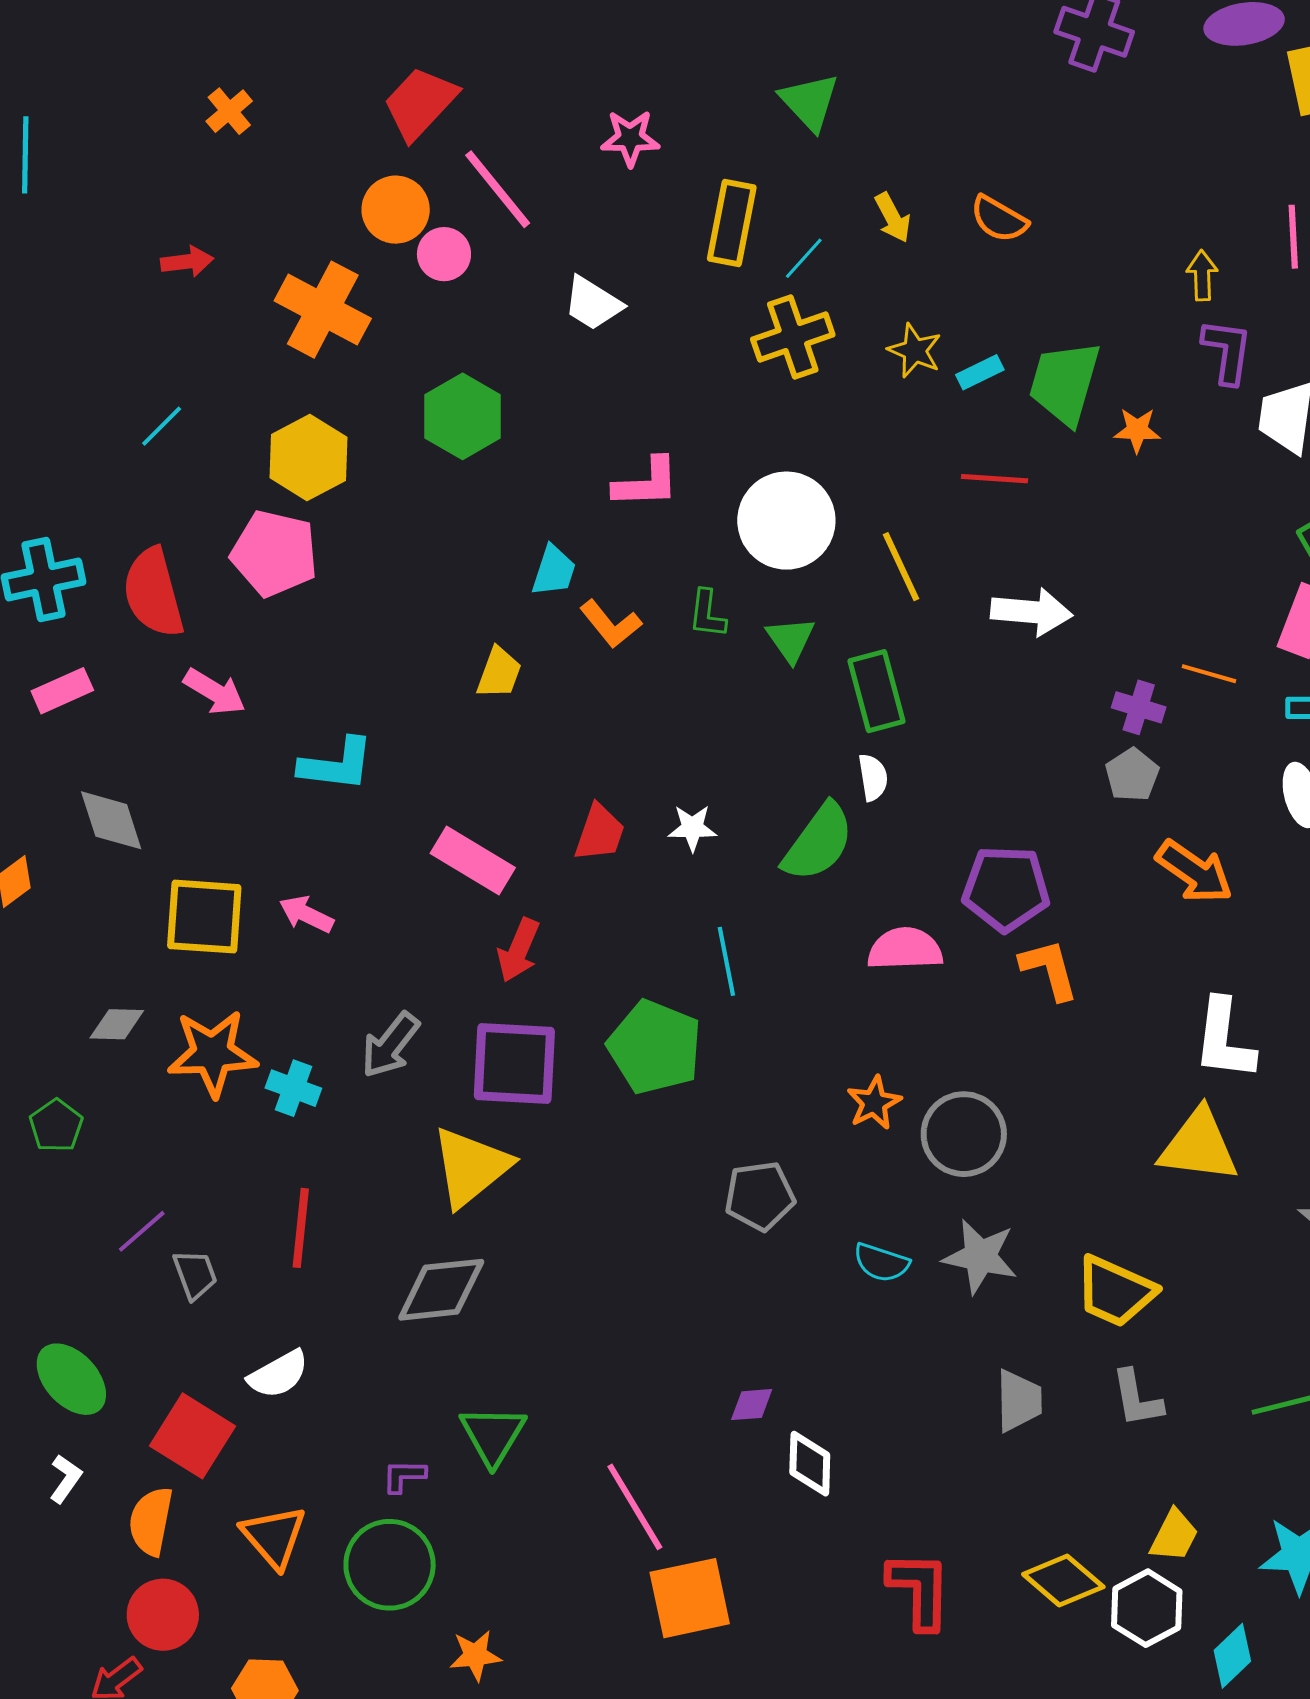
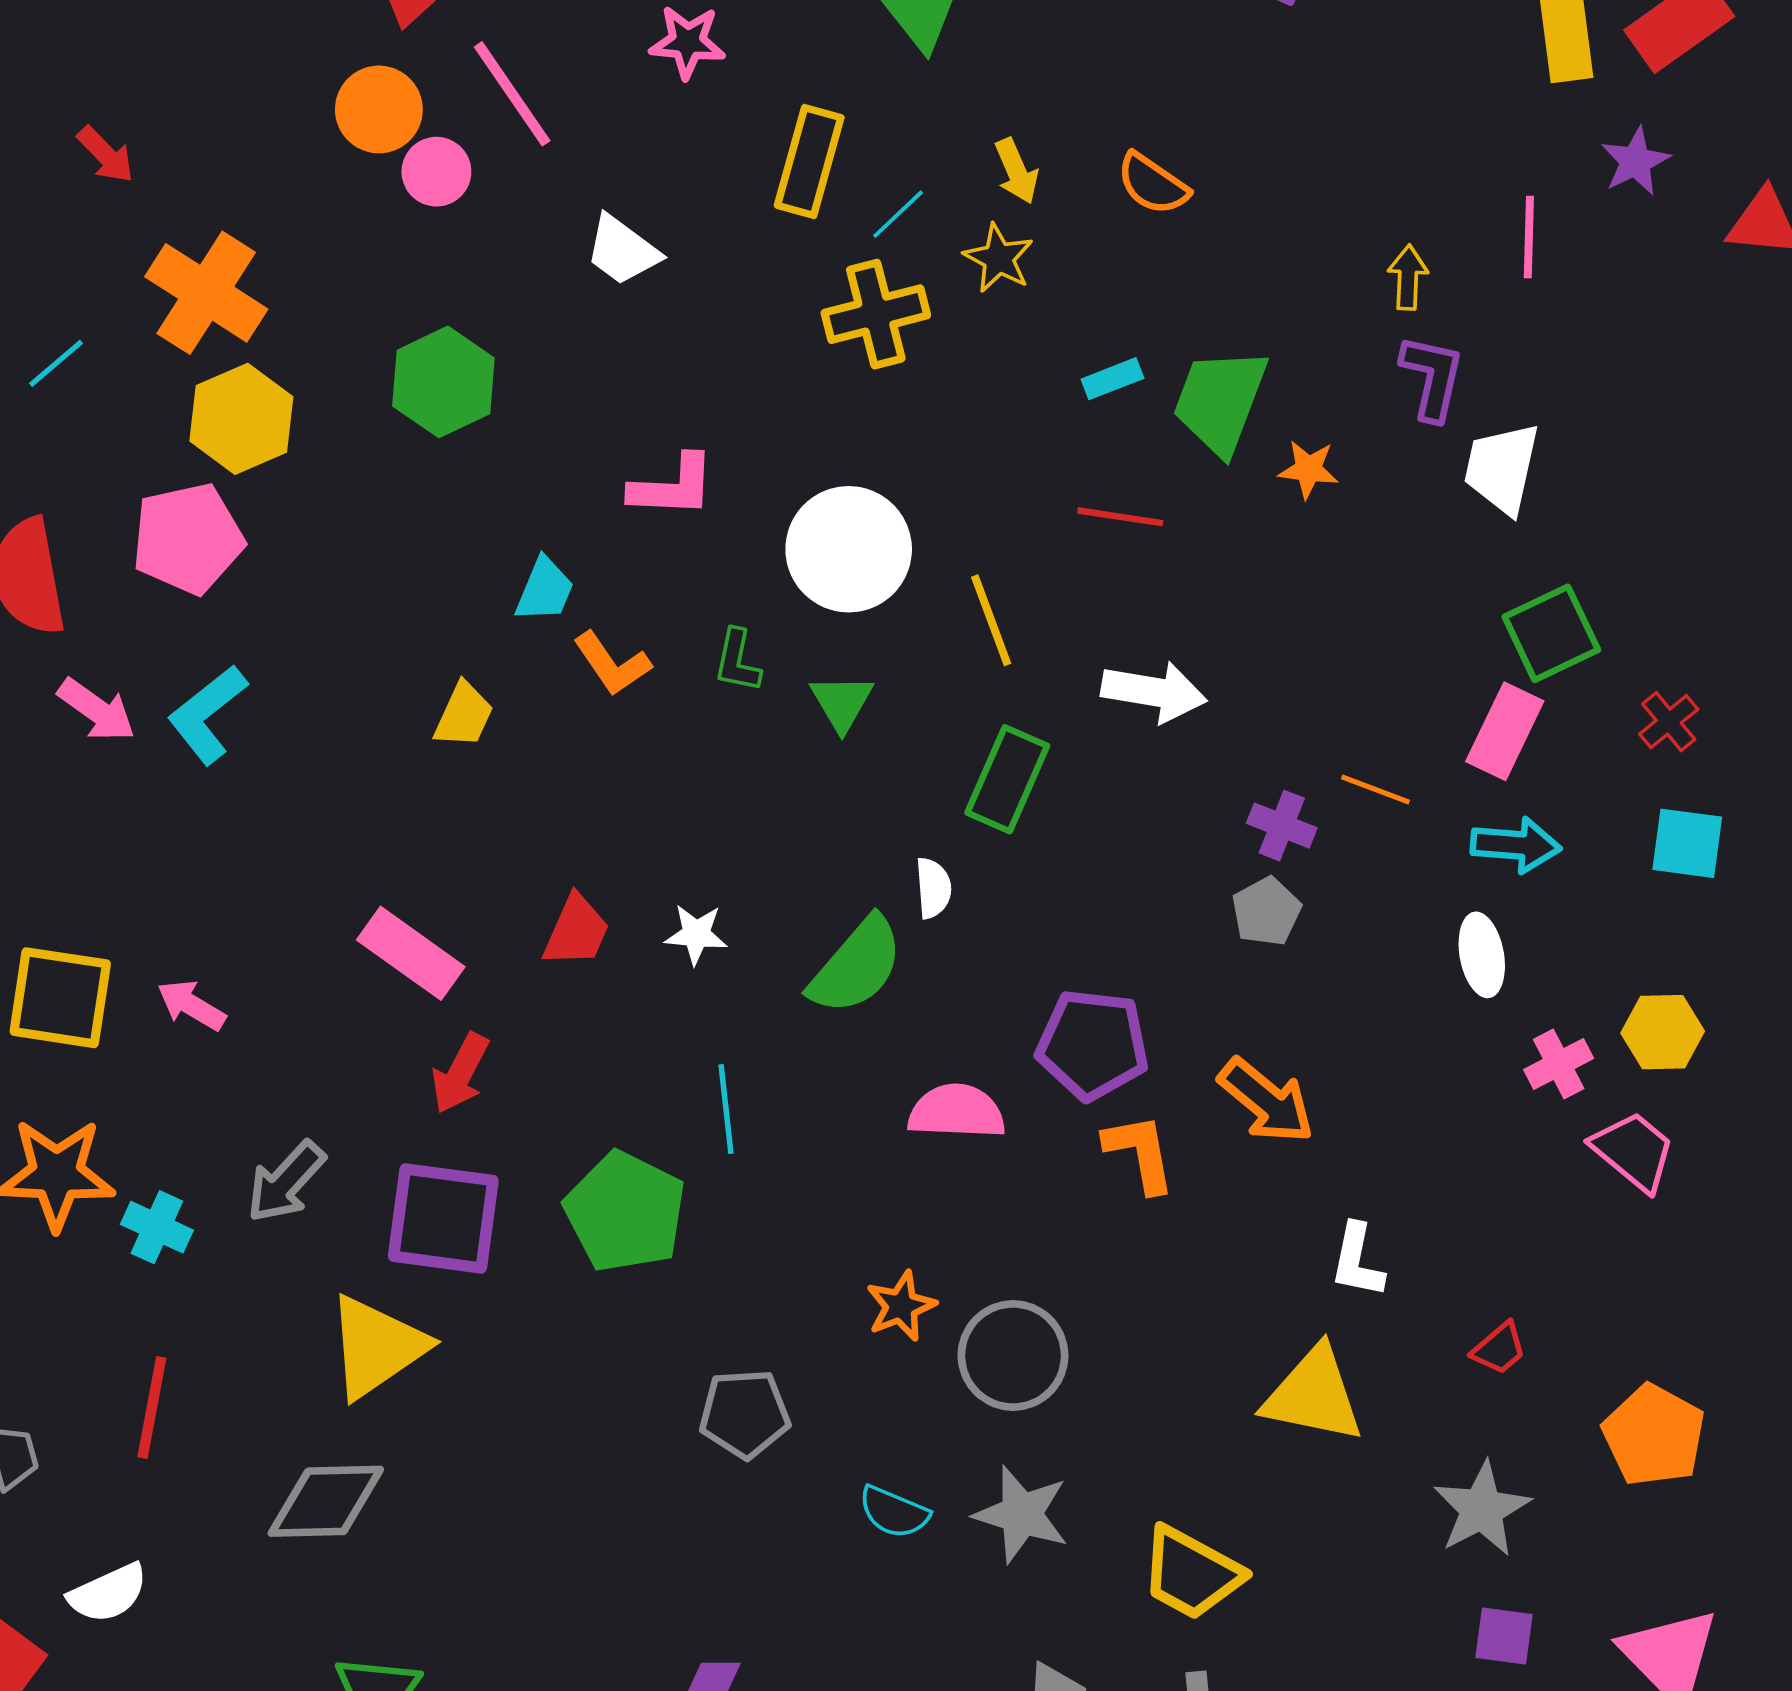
red arrow: (187, 262) -> (106, 155), turned 48
orange cross: (323, 310) -> (206, 293), moved
yellow star: (915, 351) -> (999, 258), moved
pink pentagon: (274, 553) -> (188, 538), turned -30
green rectangle: (876, 691) -> (1007, 779), moved, turned 34
cyan L-shape: (337, 764) -> (207, 714), moved, turned 130
orange arrow: (1194, 872) -> (1266, 1101), moved
white L-shape: (1224, 1039) -> (1357, 1261), size x0.7

